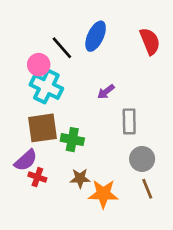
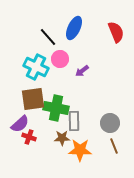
pink circle: (39, 65) -> (60, 59), moved
gray rectangle: (129, 121) -> (74, 121), moved
green cross: (72, 140) -> (56, 108), size x1.4

